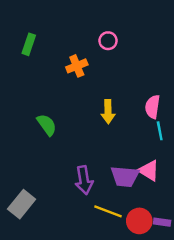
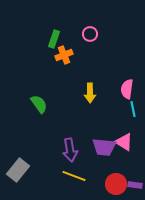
green rectangle: (29, 44) -> (54, 39), moved
yellow line: (108, 211) -> (74, 176), moved

